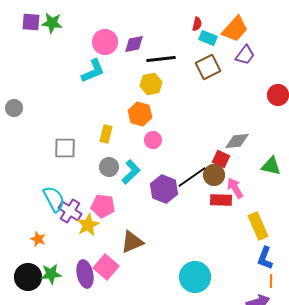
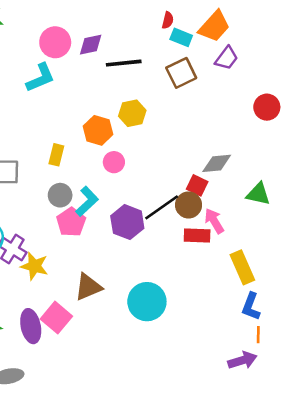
yellow hexagon: (151, 84) -> (132, 113), moved
pink pentagon: (103, 206) -> (71, 222), moved, turned 30
yellow star: (88, 225) -> (34, 266), turned -30
cyan circle: (195, 277) -> (147, 302), moved

